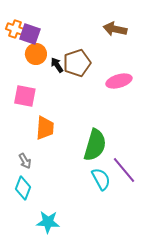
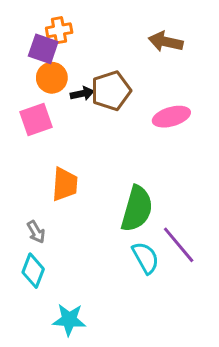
orange cross: (15, 29) -> (59, 30), moved, turned -30
black arrow: (57, 65) -> (82, 94), turned 112
pink square: (25, 96) -> (36, 119), moved, turned -30

